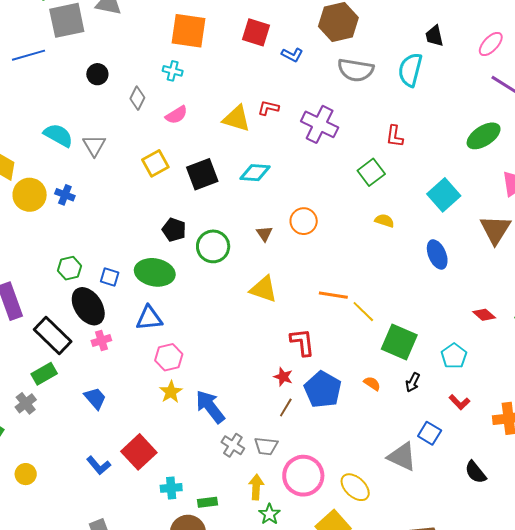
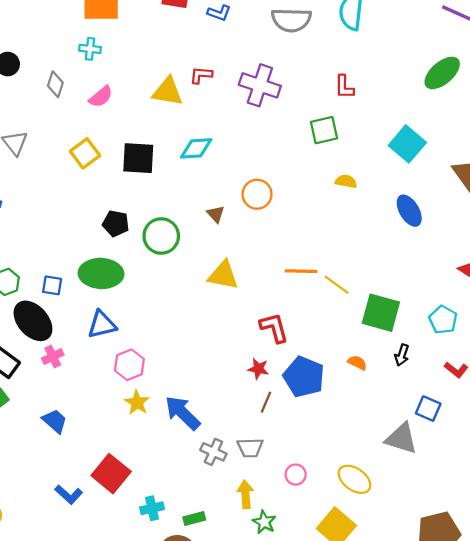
green square: (371, 172) -> (324, 130), turned 32
black square: (202, 174) -> (138, 158), turned 32
pink circle: (303, 476) -> (296, 475), size x0.5

